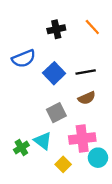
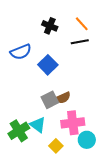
black cross: (56, 29) -> (50, 26), turned 35
black line: (86, 72) -> (80, 42), moved
brown semicircle: (87, 98) -> (63, 98), moved
green cross: (21, 148) -> (19, 131), size x1.5

